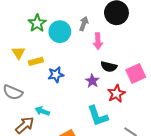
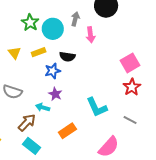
yellow rectangle: (36, 61) -> (39, 52), moved
black semicircle: (109, 67) -> (67, 57), moved
purple star: (92, 81) -> (55, 94), moved
red star: (116, 94) -> (132, 87), moved

